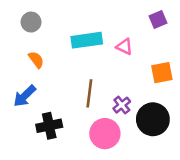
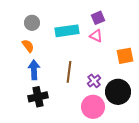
purple square: (158, 19) -> (98, 18), moved
gray circle: (31, 22) -> (32, 23), moved
blue arrow: (25, 96) -> (34, 70), moved, turned 132
pink circle: (105, 134) -> (93, 107), moved

